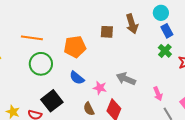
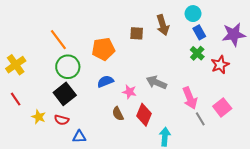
orange line: (32, 38) -> (58, 40), turned 45
blue semicircle: (77, 78) -> (105, 81), turned 119
pink arrow: (158, 94) -> (190, 98), size x1.5
black square: (52, 101) -> (65, 94), moved

